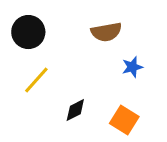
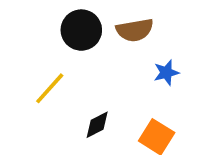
black circle: (28, 32) -> (81, 30), moved

